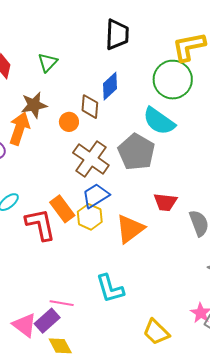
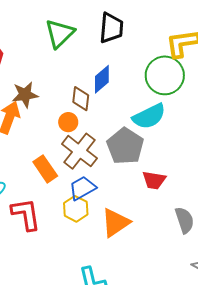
green triangle: (48, 62) -> (60, 34), moved, size x1.5
cyan semicircle: (159, 121) -> (149, 116), turned -64
orange circle: (69, 122) -> (68, 122), moved
red trapezoid: (165, 202) -> (154, 180), moved
orange rectangle: (62, 209) -> (45, 169), moved

